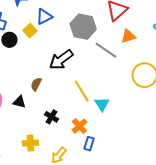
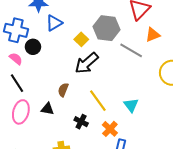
blue triangle: (44, 17) -> (54, 23), moved
yellow square: (30, 31) -> (81, 39), moved
yellow line: (82, 91) -> (98, 101), moved

